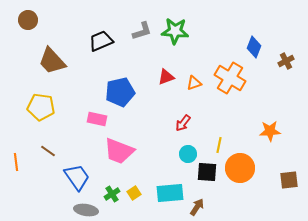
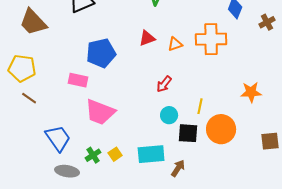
orange cross: (230, 78) -> (211, 39), turned -32
brown line: (48, 151) -> (29, 98), moved

